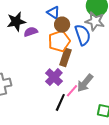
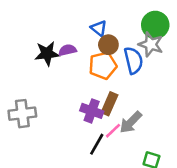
black star: (16, 22) -> (47, 53), moved
brown rectangle: (65, 57) -> (109, 104), moved
purple cross: (54, 77) -> (92, 111), turned -30

